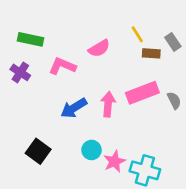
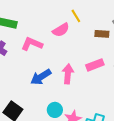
yellow line: (137, 34) -> (76, 16), moved
pink rectangle: (142, 93) -> (95, 65), size x0.7

